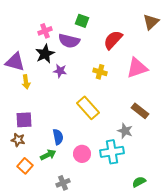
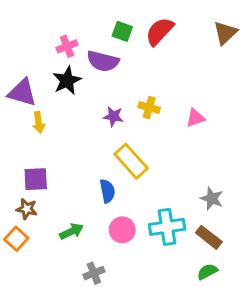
red semicircle: (113, 40) -> (160, 31), moved
pink triangle: (137, 68) -> (195, 118), moved, size x0.6
purple star: (60, 71) -> (113, 116), moved
brown rectangle: (140, 111) -> (209, 237), moved
gray star: (125, 131) -> (212, 199), moved
blue semicircle: (58, 137) -> (107, 191), moved
orange square: (25, 166) -> (16, 239), moved

